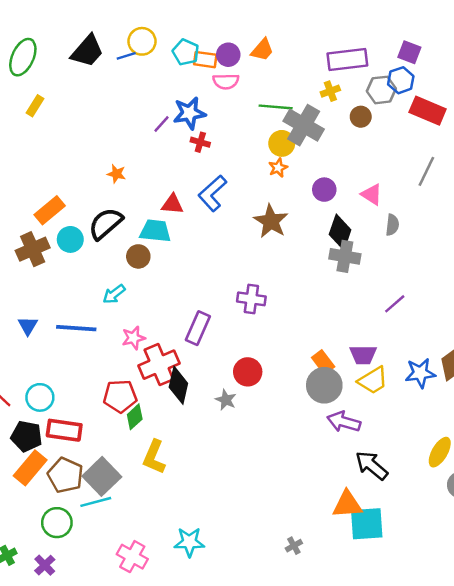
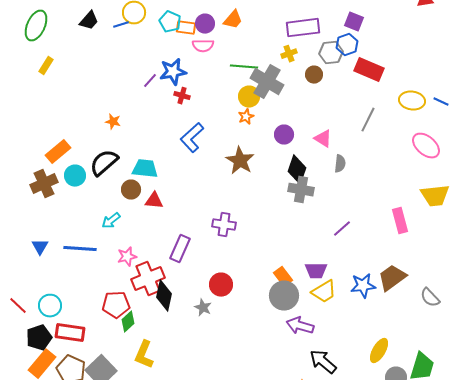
black trapezoid: (87, 51) -> (89, 21), size x0.7
red triangle: (172, 204) -> (154, 201), moved
black pentagon: (27, 436) -> (39, 338), turned -30

